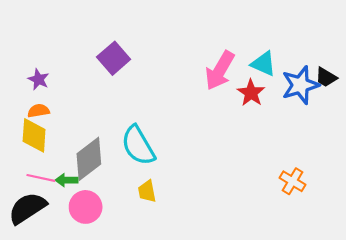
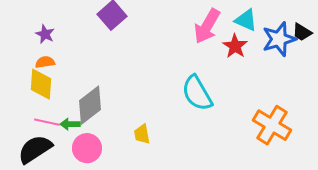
cyan semicircle: (138, 145) -> (197, 93), moved
orange cross: (293, 181) -> (272, 125), size x1.6

